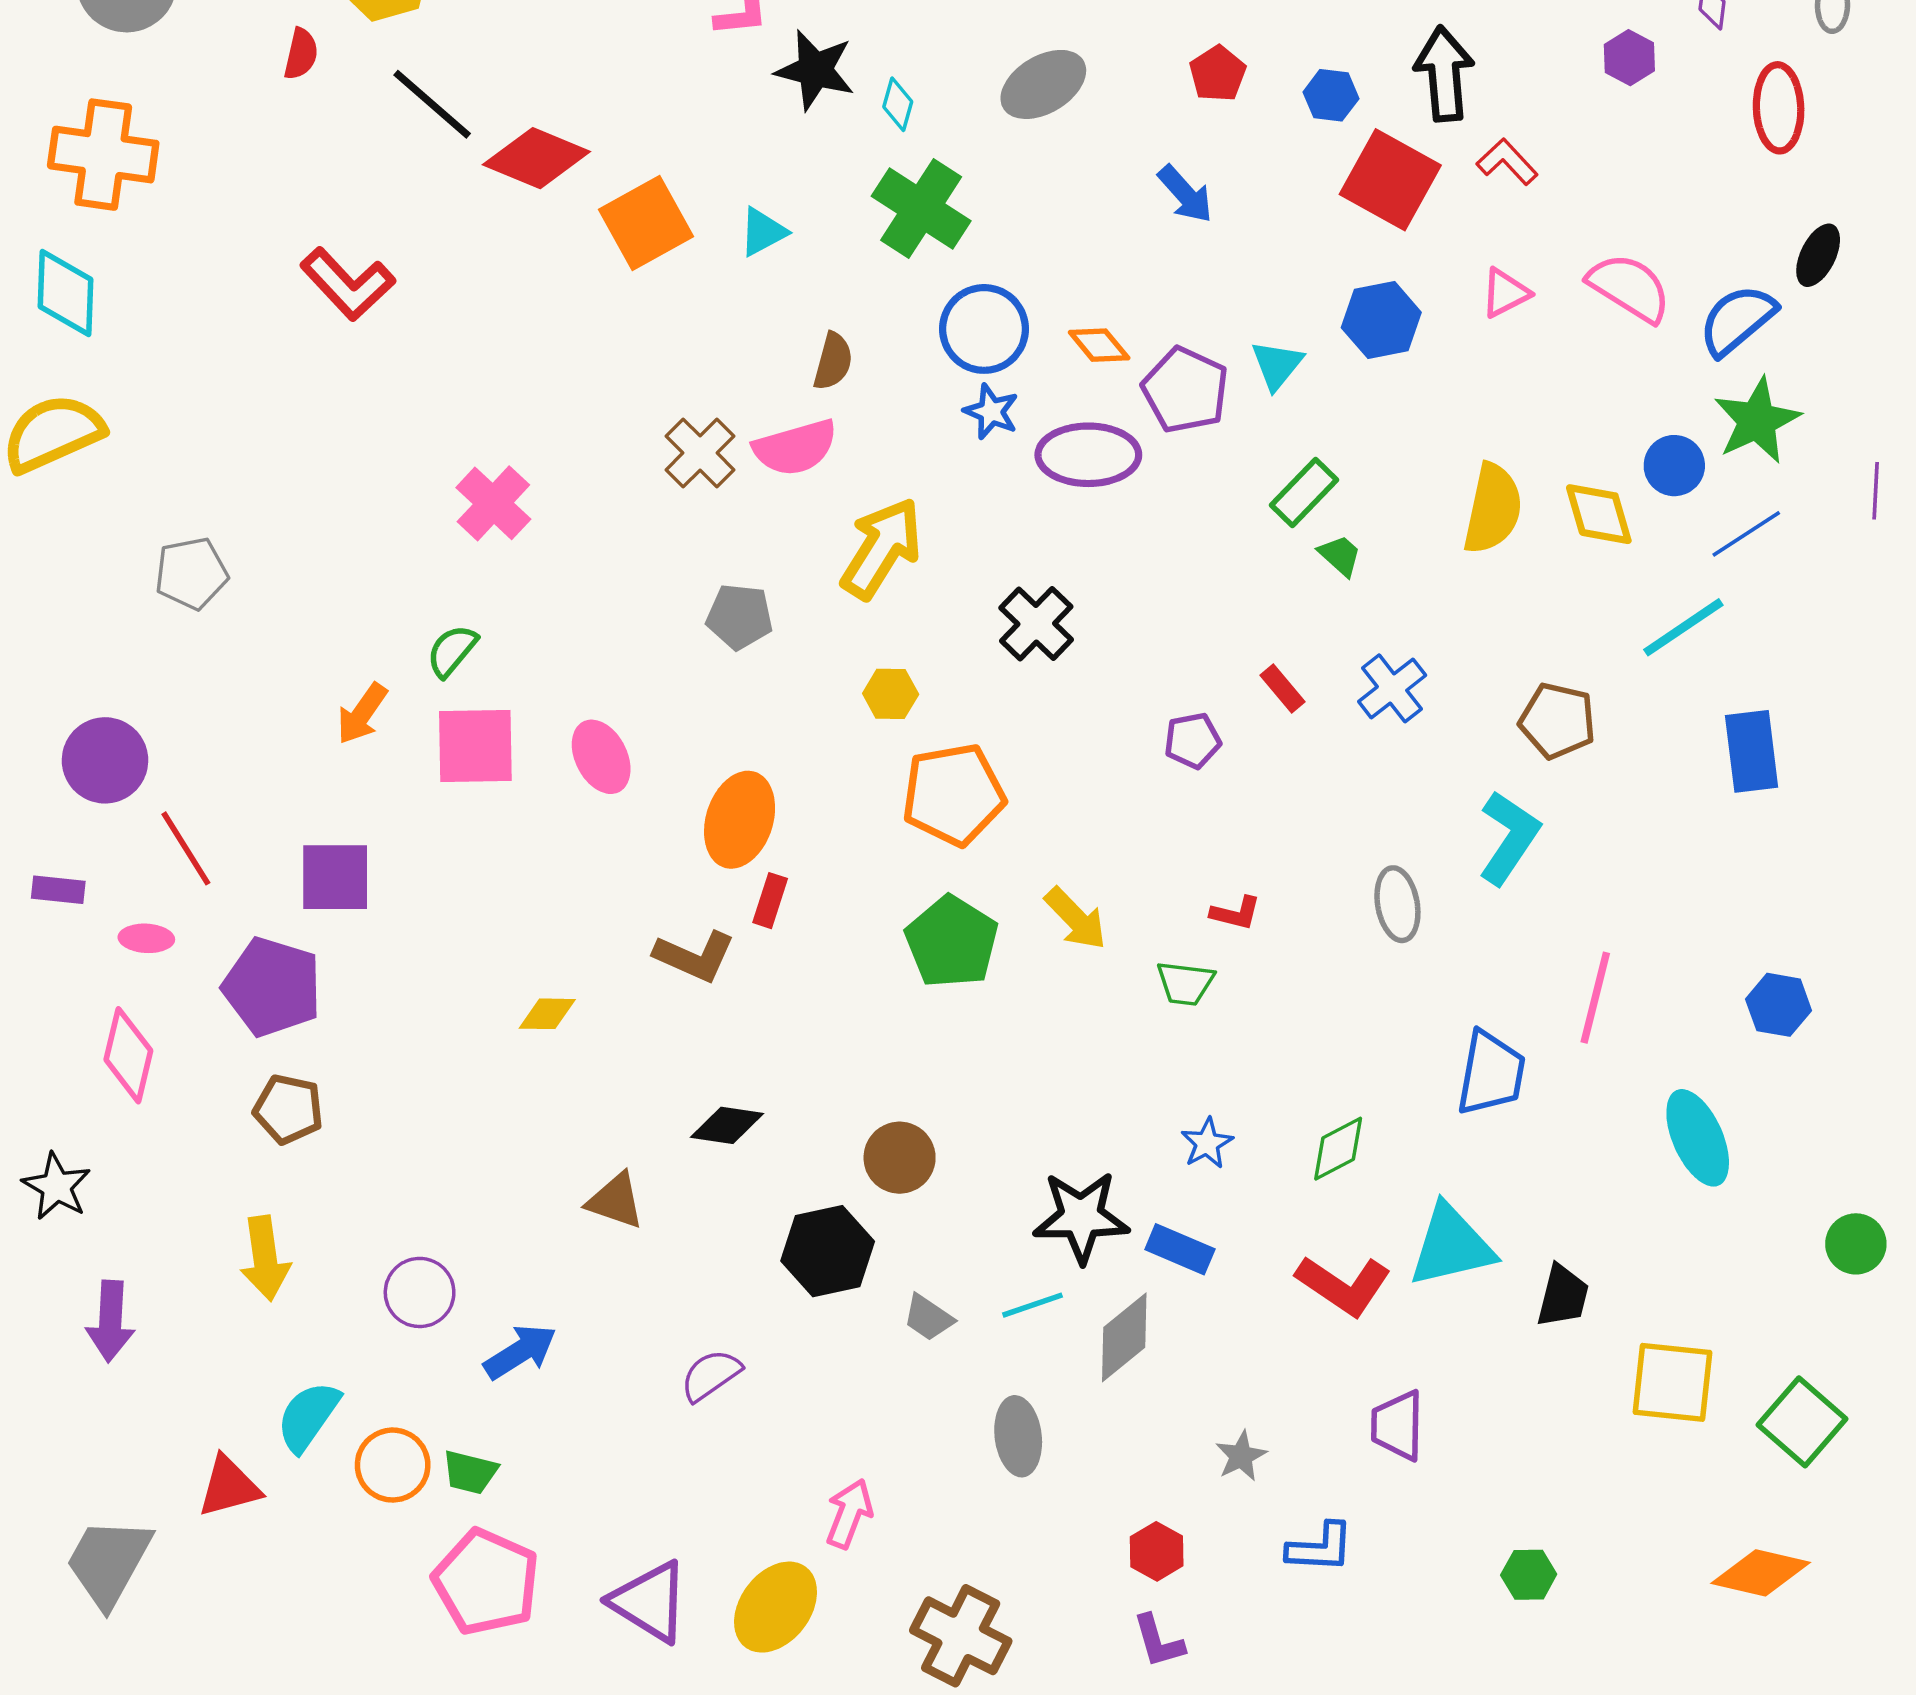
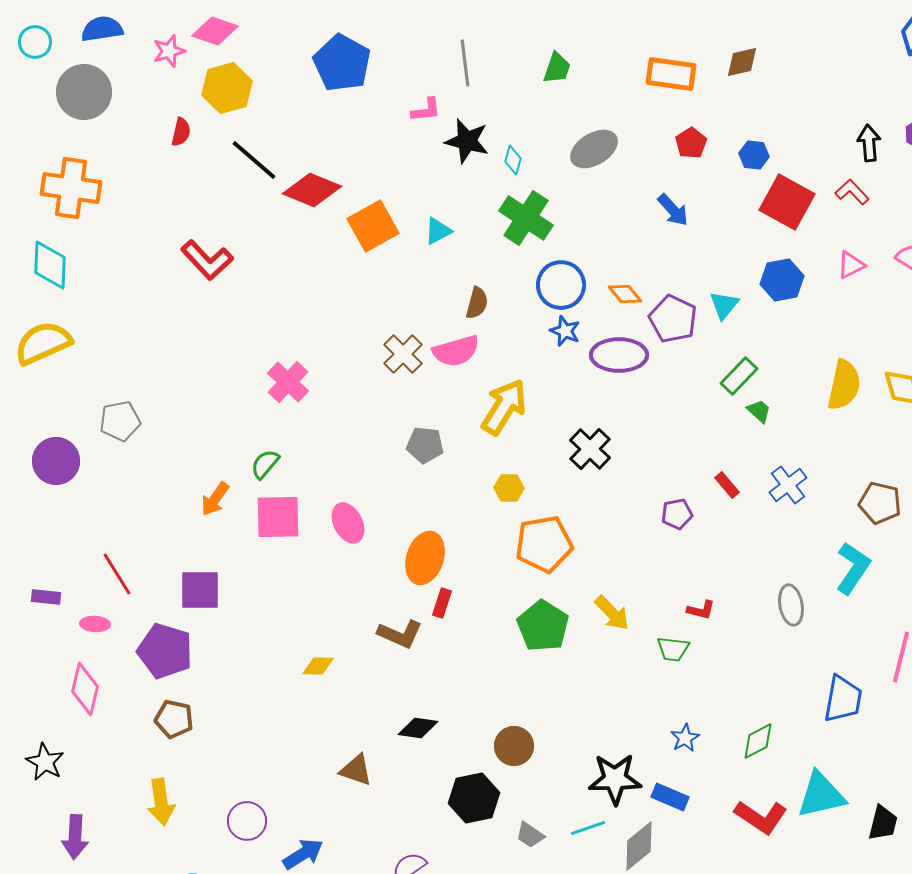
black arrow: (1444, 74) -> (869, 143), moved, size x0.7
purple circle: (105, 760) -> (56, 461), moved

